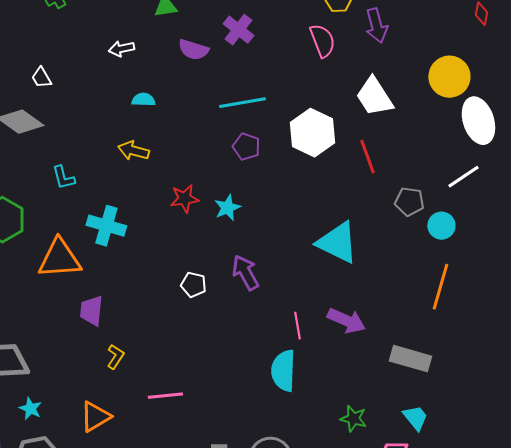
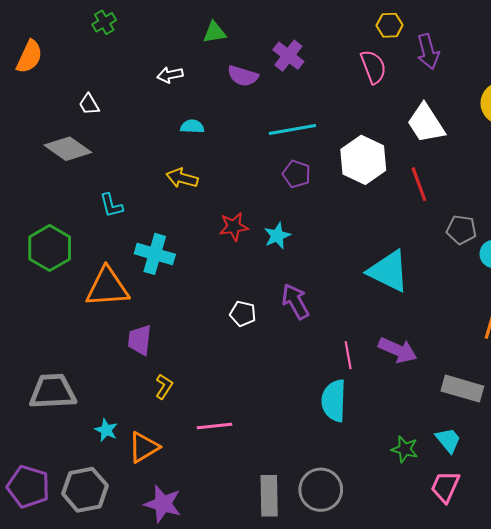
cyan star: (30, 409) -> (106, 430), moved
cyan trapezoid: (415, 418) -> (448, 440), moved

